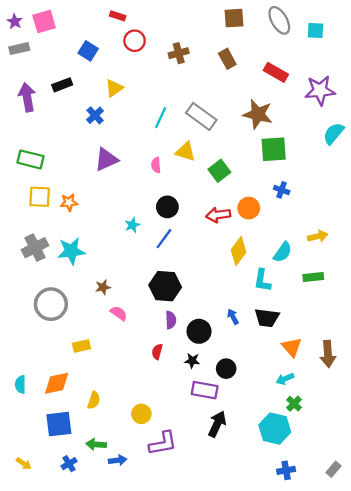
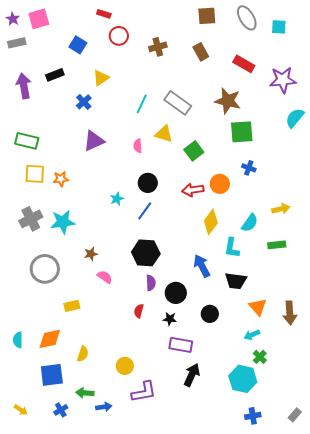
blue arrow: (233, 317) -> (202, 266), moved, size x1.6
black circle: (226, 369) -> (210, 314), moved

